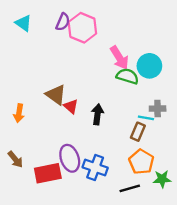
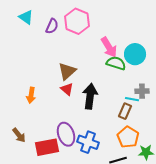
purple semicircle: (63, 22) -> (52, 26), moved
brown triangle: (56, 95) -> (67, 71), moved, turned 42
orange arrow: (19, 113) -> (31, 95), moved
black arrow: (97, 114) -> (90, 96), size x1.4

